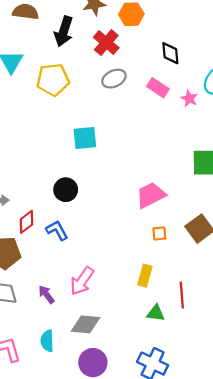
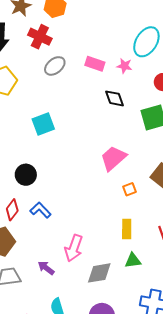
black diamond: (170, 53) -> (115, 98), moved
black circle: (66, 190) -> (26, 175), moved
green triangle: (156, 313) -> (133, 260), moved
gray diamond: (85, 324) -> (99, 273), moved

